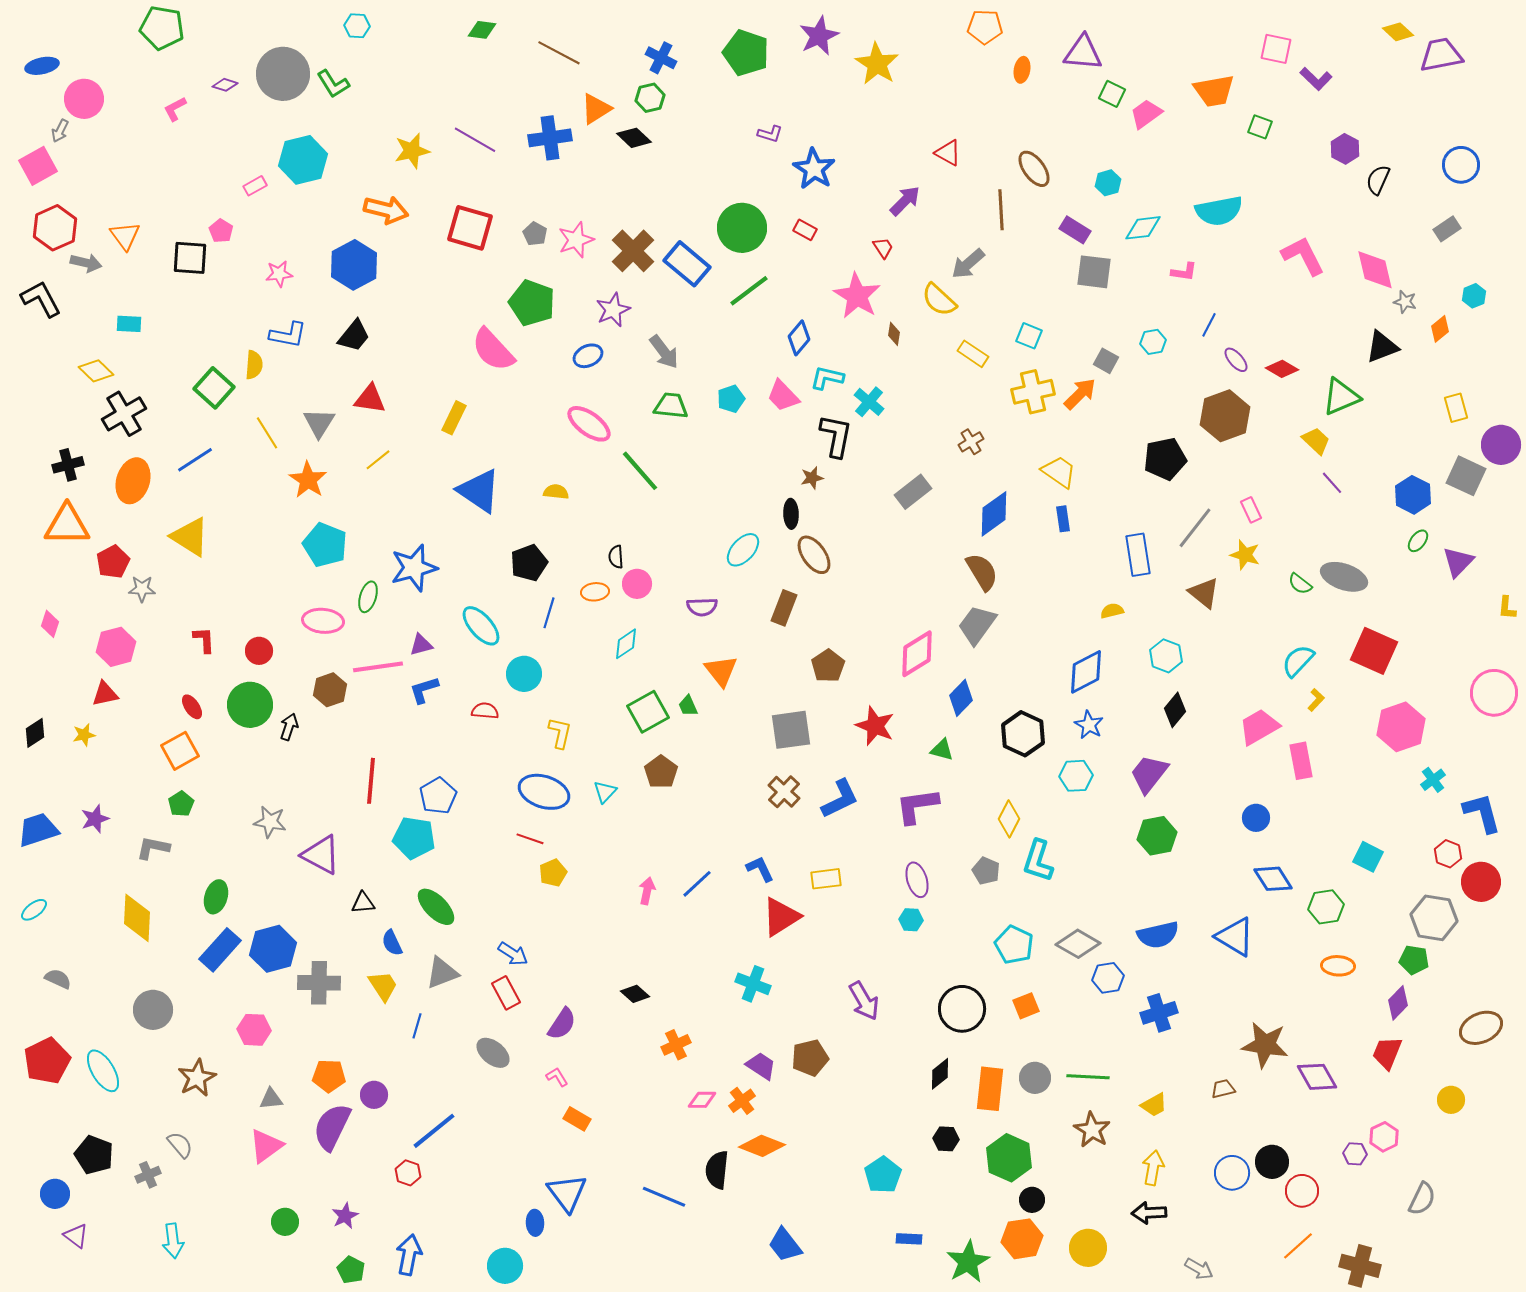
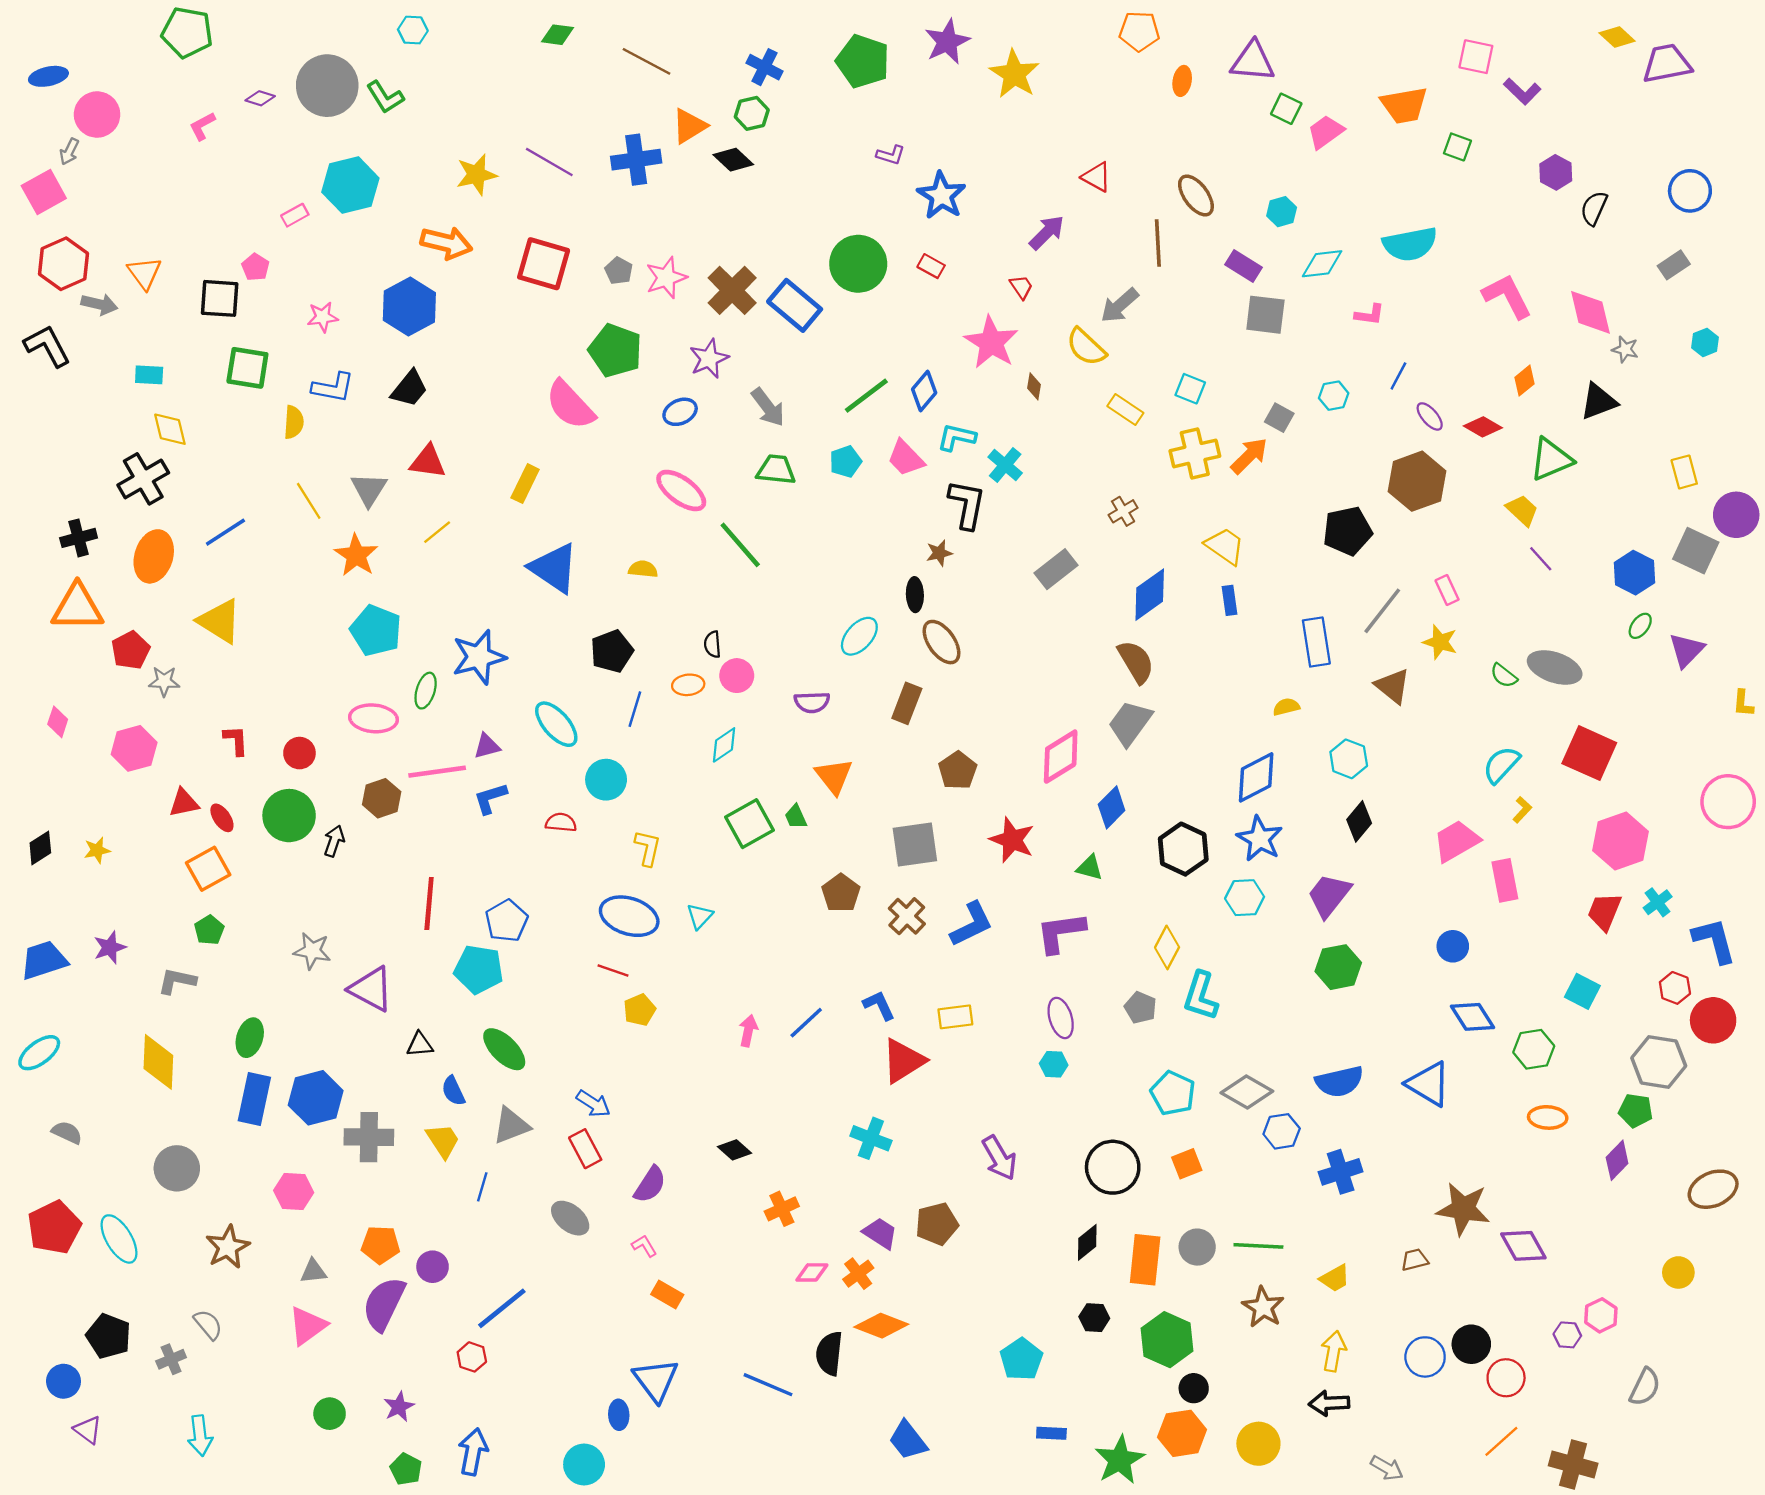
green line: (749, 291) -> (866, 396), moved
orange diamond: (1440, 329) -> (1525, 381), moved
yellow diamond: (96, 371) -> (170, 429), moved, turned 32
green square: (214, 388) -> (247, 368), moved, turned -33
red triangle: (105, 694) -> (184, 803), moved
blue star: (1089, 725) -> (1260, 839), size x1.4
brown pentagon: (661, 772) -> (841, 893), moved
cyan ellipse: (34, 910) -> (39, 1053), size x1.4
blue rectangle: (220, 950) -> (254, 1099), turned -30
red trapezoid: (1387, 1053) -> (1604, 912), moved

